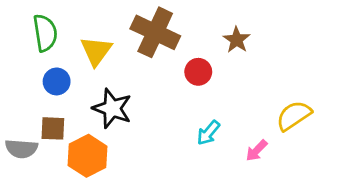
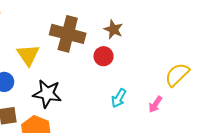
brown star: (237, 40) -> (113, 29), moved

